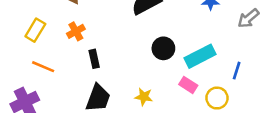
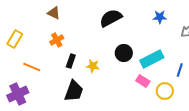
yellow rectangle: (35, 30) -> (15, 39), moved
black rectangle: (94, 59) -> (71, 61), turned 32
yellow star: (144, 97) -> (93, 66), moved

